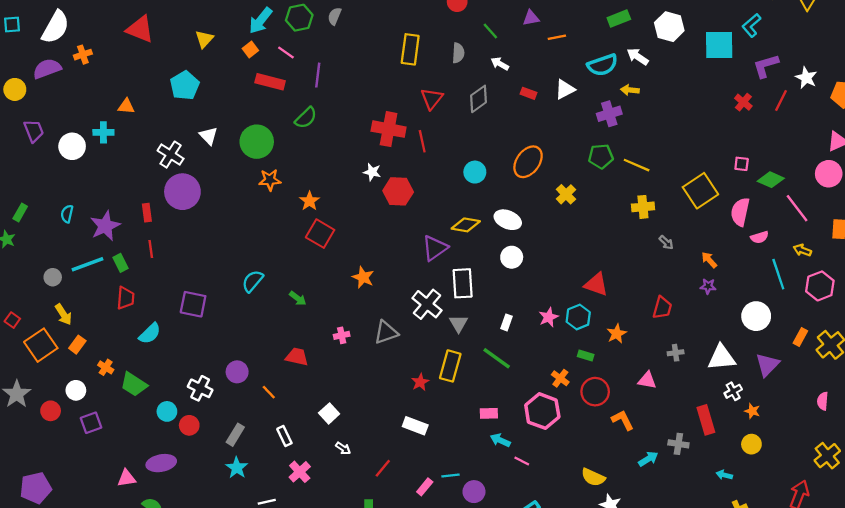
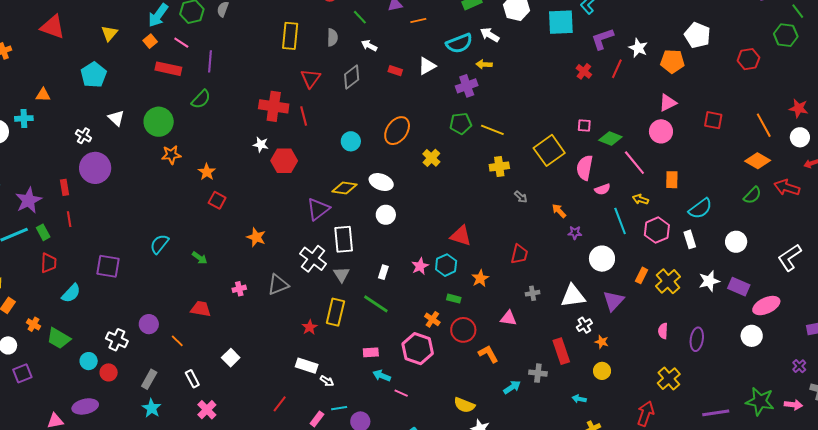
white cross: (171, 155) -> (83, 136), size x0.7
red square: (320, 234) -> (217, 200), size x0.7
purple star: (708, 286) -> (575, 233), moved
white arrow: (343, 448) -> (327, 381), moved

